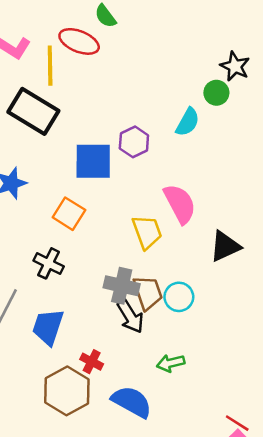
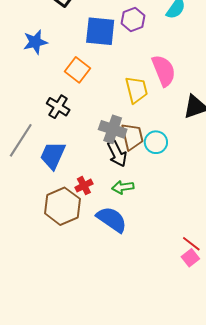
red cross: (92, 362) -> (84, 186), turned 30
green arrow: (171, 363) -> (123, 187), moved

